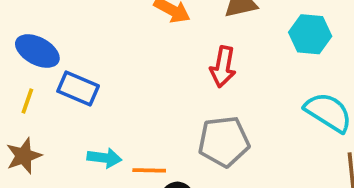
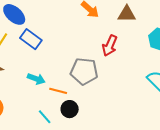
gray pentagon: (224, 142) -> (84, 71), moved

